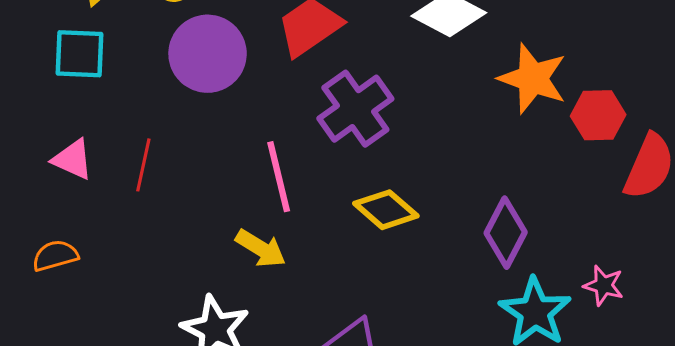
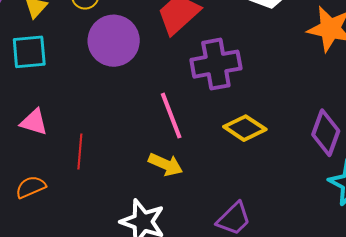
purple cross: (355, 109) -> (216, 64), turned 33
red line: (143, 165) -> (80, 152), moved

